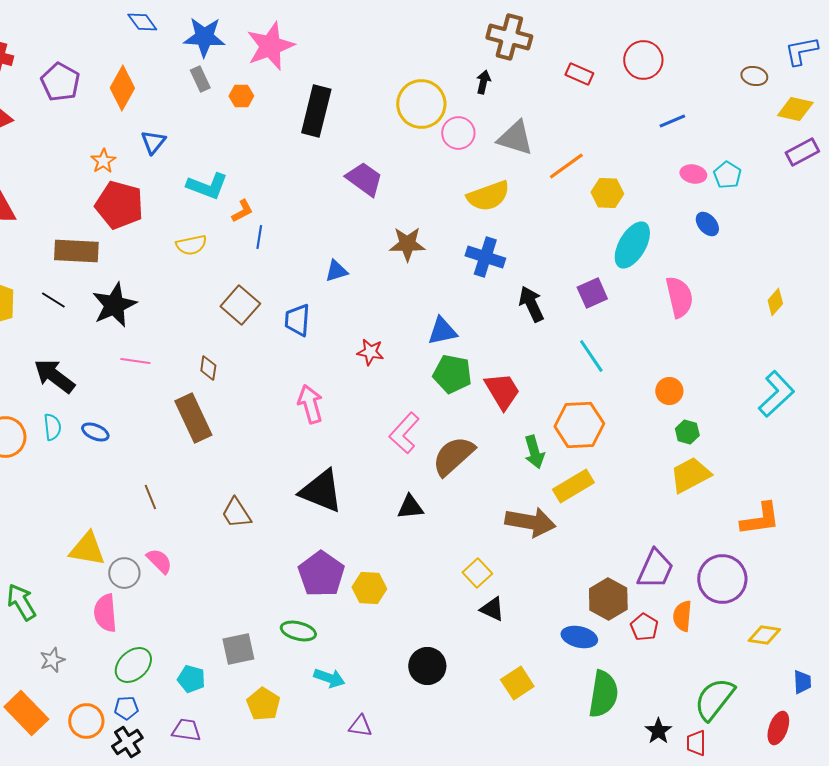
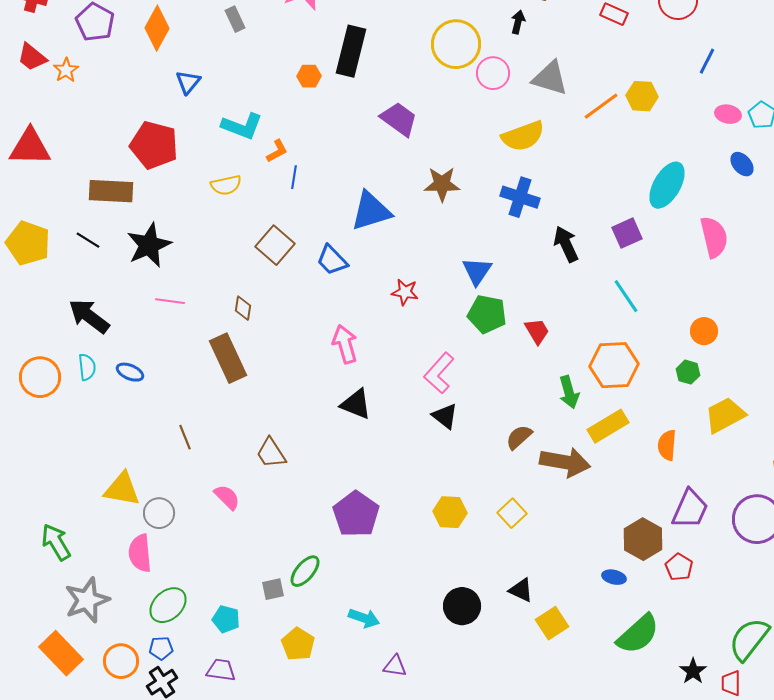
orange hexagon: (241, 96) -> (309, 76), moved
blue line: (672, 121) -> (707, 61), turned -40
orange star: (103, 161) -> (66, 70), moved
yellow hexagon: (607, 193) -> (642, 96), moved
blue triangle: (336, 271) -> (371, 211), size x1.8
blue trapezoid: (297, 320) -> (332, 260), turned -48
blue triangle: (442, 331) -> (477, 271), turned -44
red trapezoid: (502, 391) -> (537, 331), size x0.7
green hexagon: (687, 432) -> (688, 372), moved
brown semicircle: (453, 456) -> (519, 437), moved, size x0.6
black triangle: (321, 491) -> (356, 404), moved, size x0.7
black triangle: (410, 507) -> (445, 416), moved, turned 44
pink semicircle: (159, 561) -> (227, 497), moved
yellow hexagon: (369, 588) -> (450, 512), moved
black triangle: (492, 609) -> (521, 590), moved
orange semicircle: (682, 616) -> (667, 445), moved
green ellipse: (298, 631) -> (305, 571), moved, turned -64
blue ellipse: (579, 637) -> (614, 577), size x0.7
gray square: (238, 649) -> (273, 589), size x0.7
gray star: (52, 660) -> (87, 600), size x1.8
green semicircle: (603, 694) -> (638, 634), turned 39

